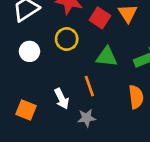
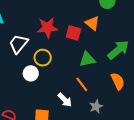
yellow circle: (67, 39) -> (43, 58), moved
gray star: (87, 118) -> (96, 107), moved

